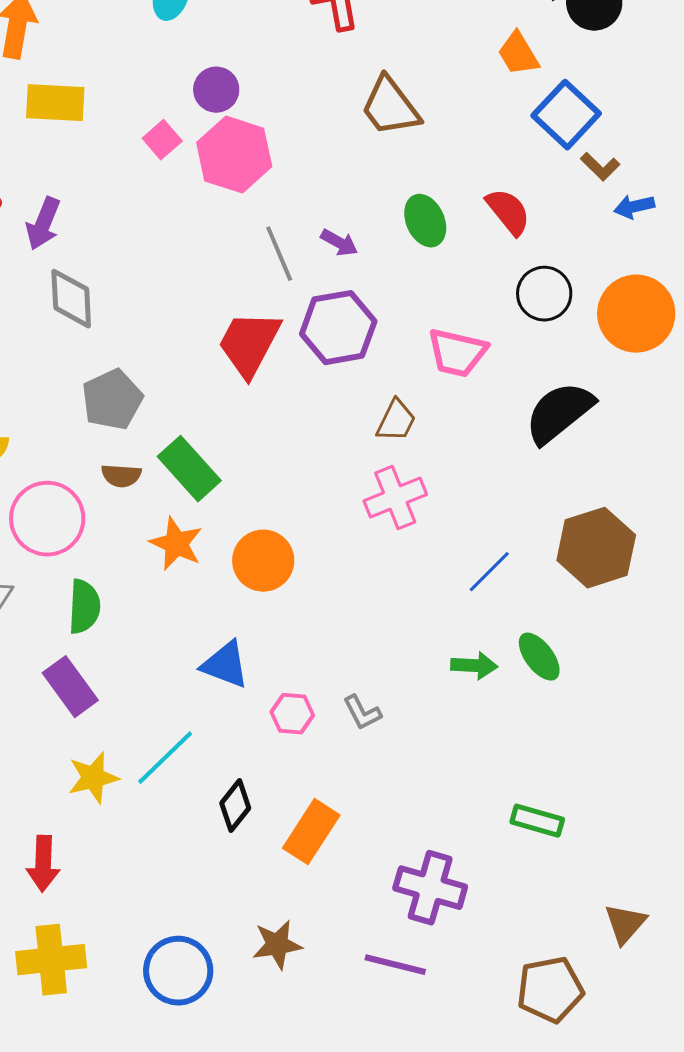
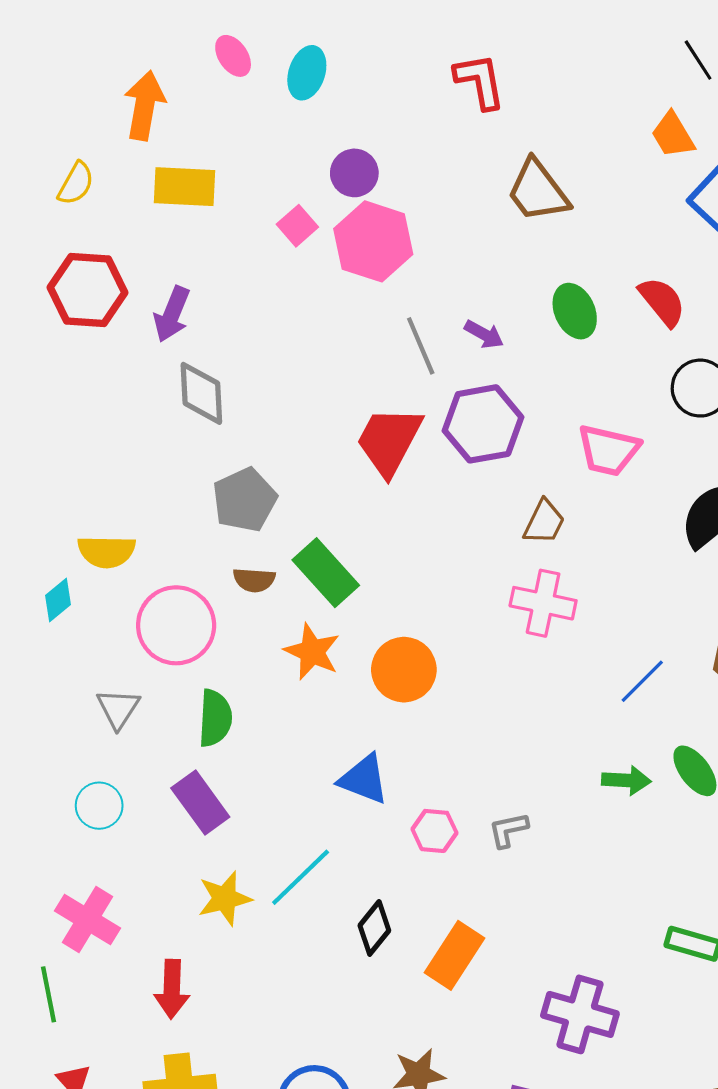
pink cross: (395, 498) -> (543, 603), turned 34
gray L-shape: (362, 713) -> (508, 830), turned 105

